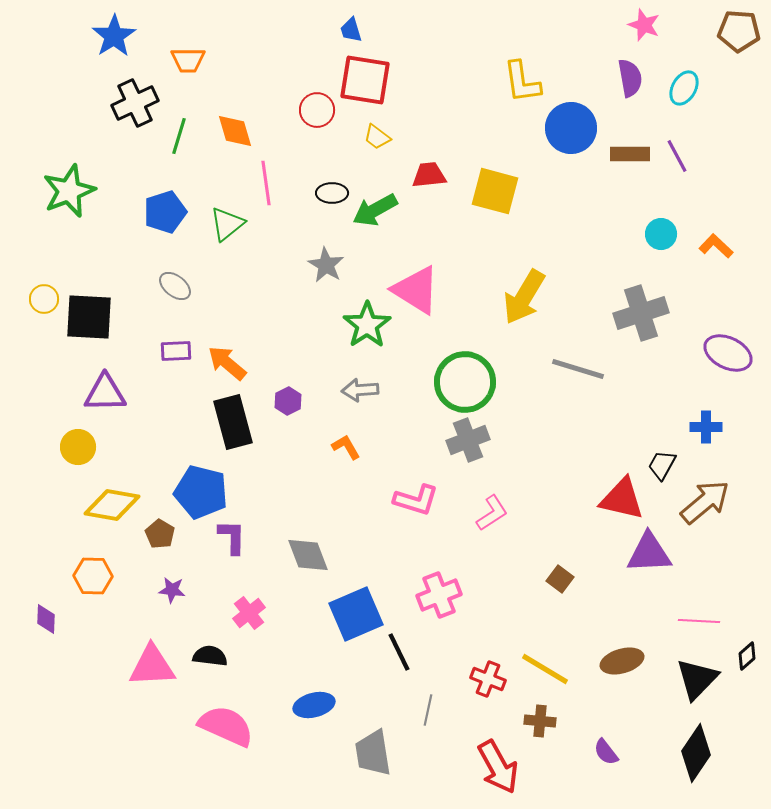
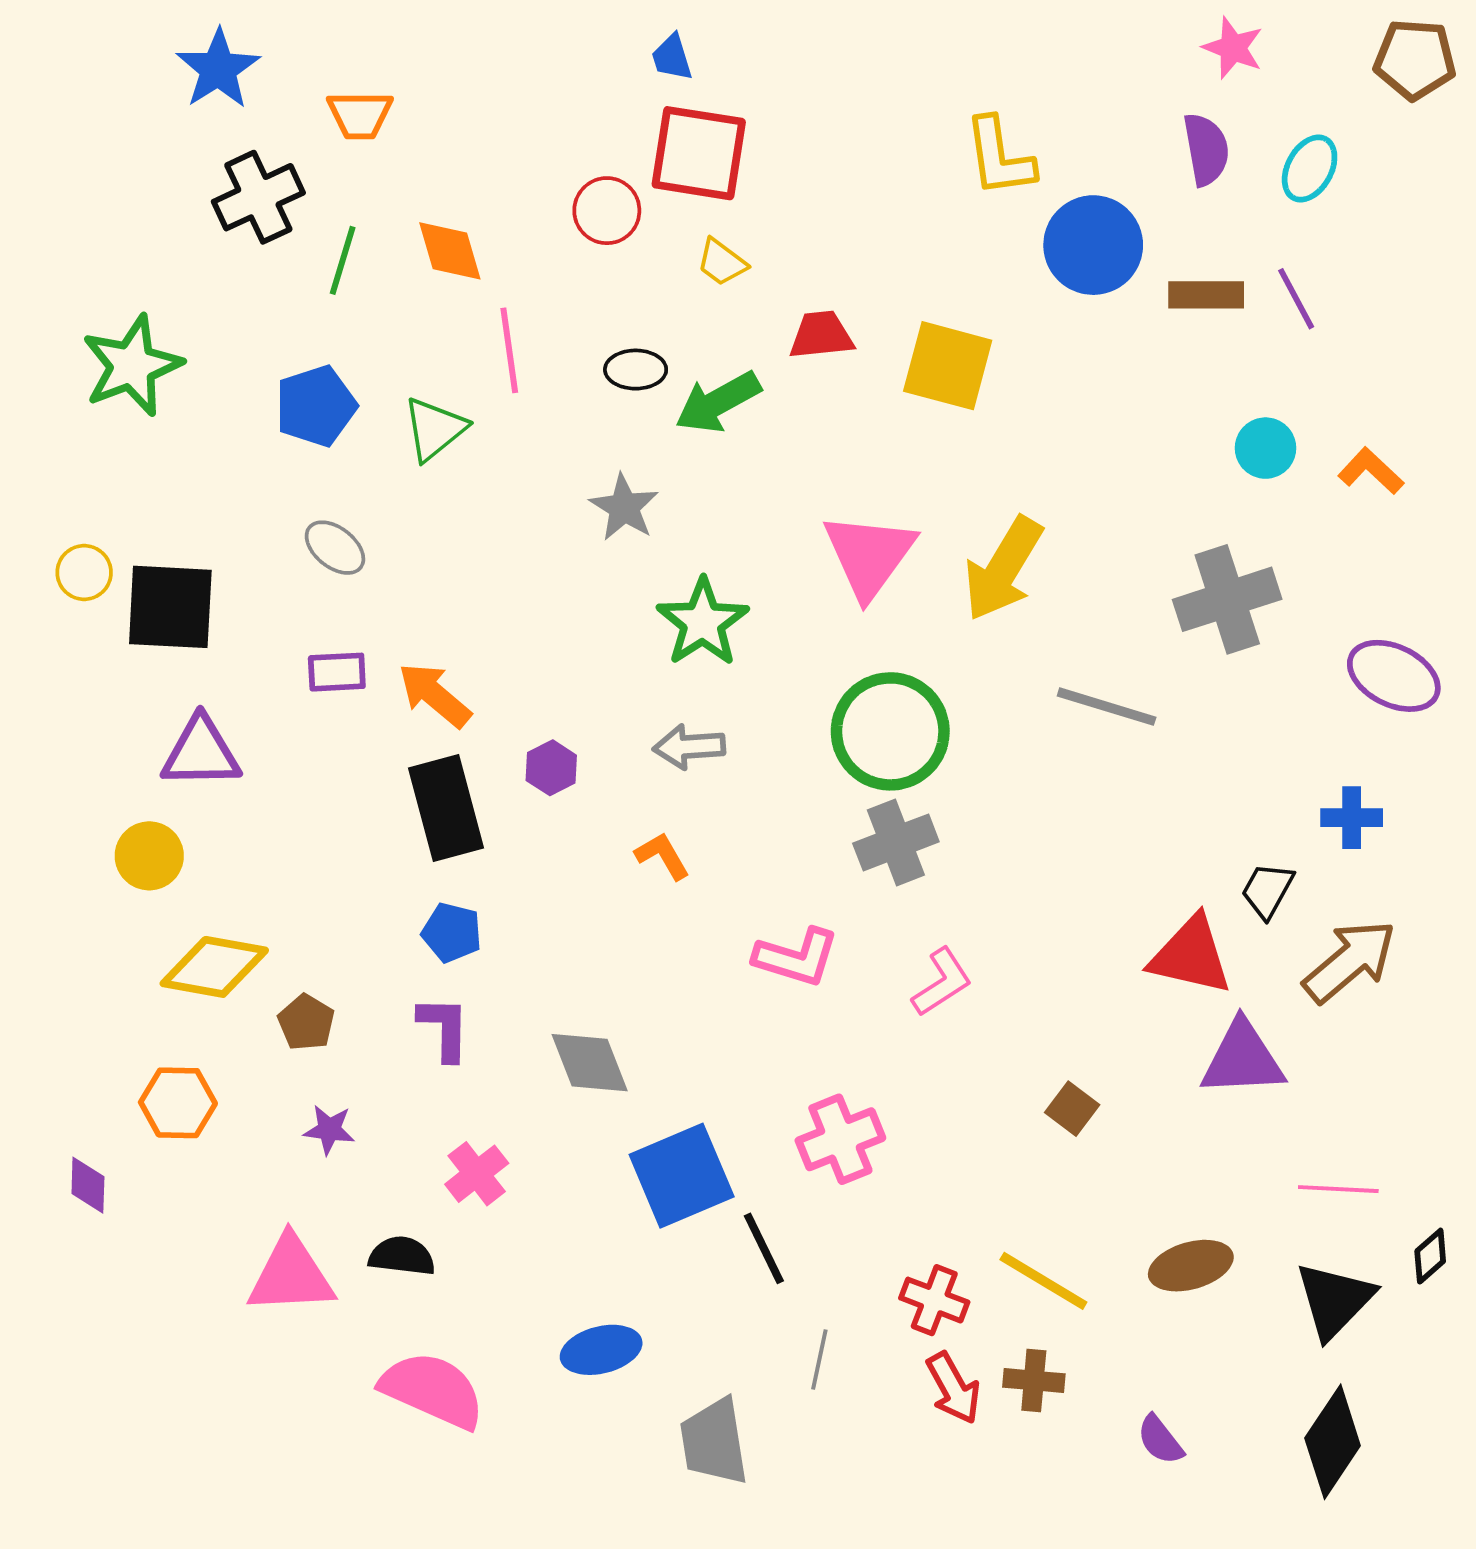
pink triangle: (416, 290) -> (869, 555), moved, turned 34
blue pentagon: (201, 492) -> (452, 932), moved, size x0.6
red arrow: (498, 767) -> (953, 1388), moved, size x0.7

